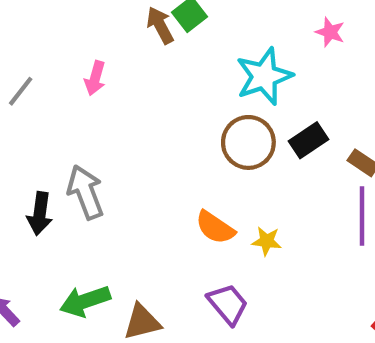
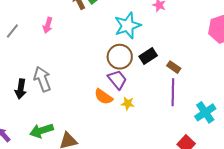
purple trapezoid: (228, 304) -> (117, 80), moved

